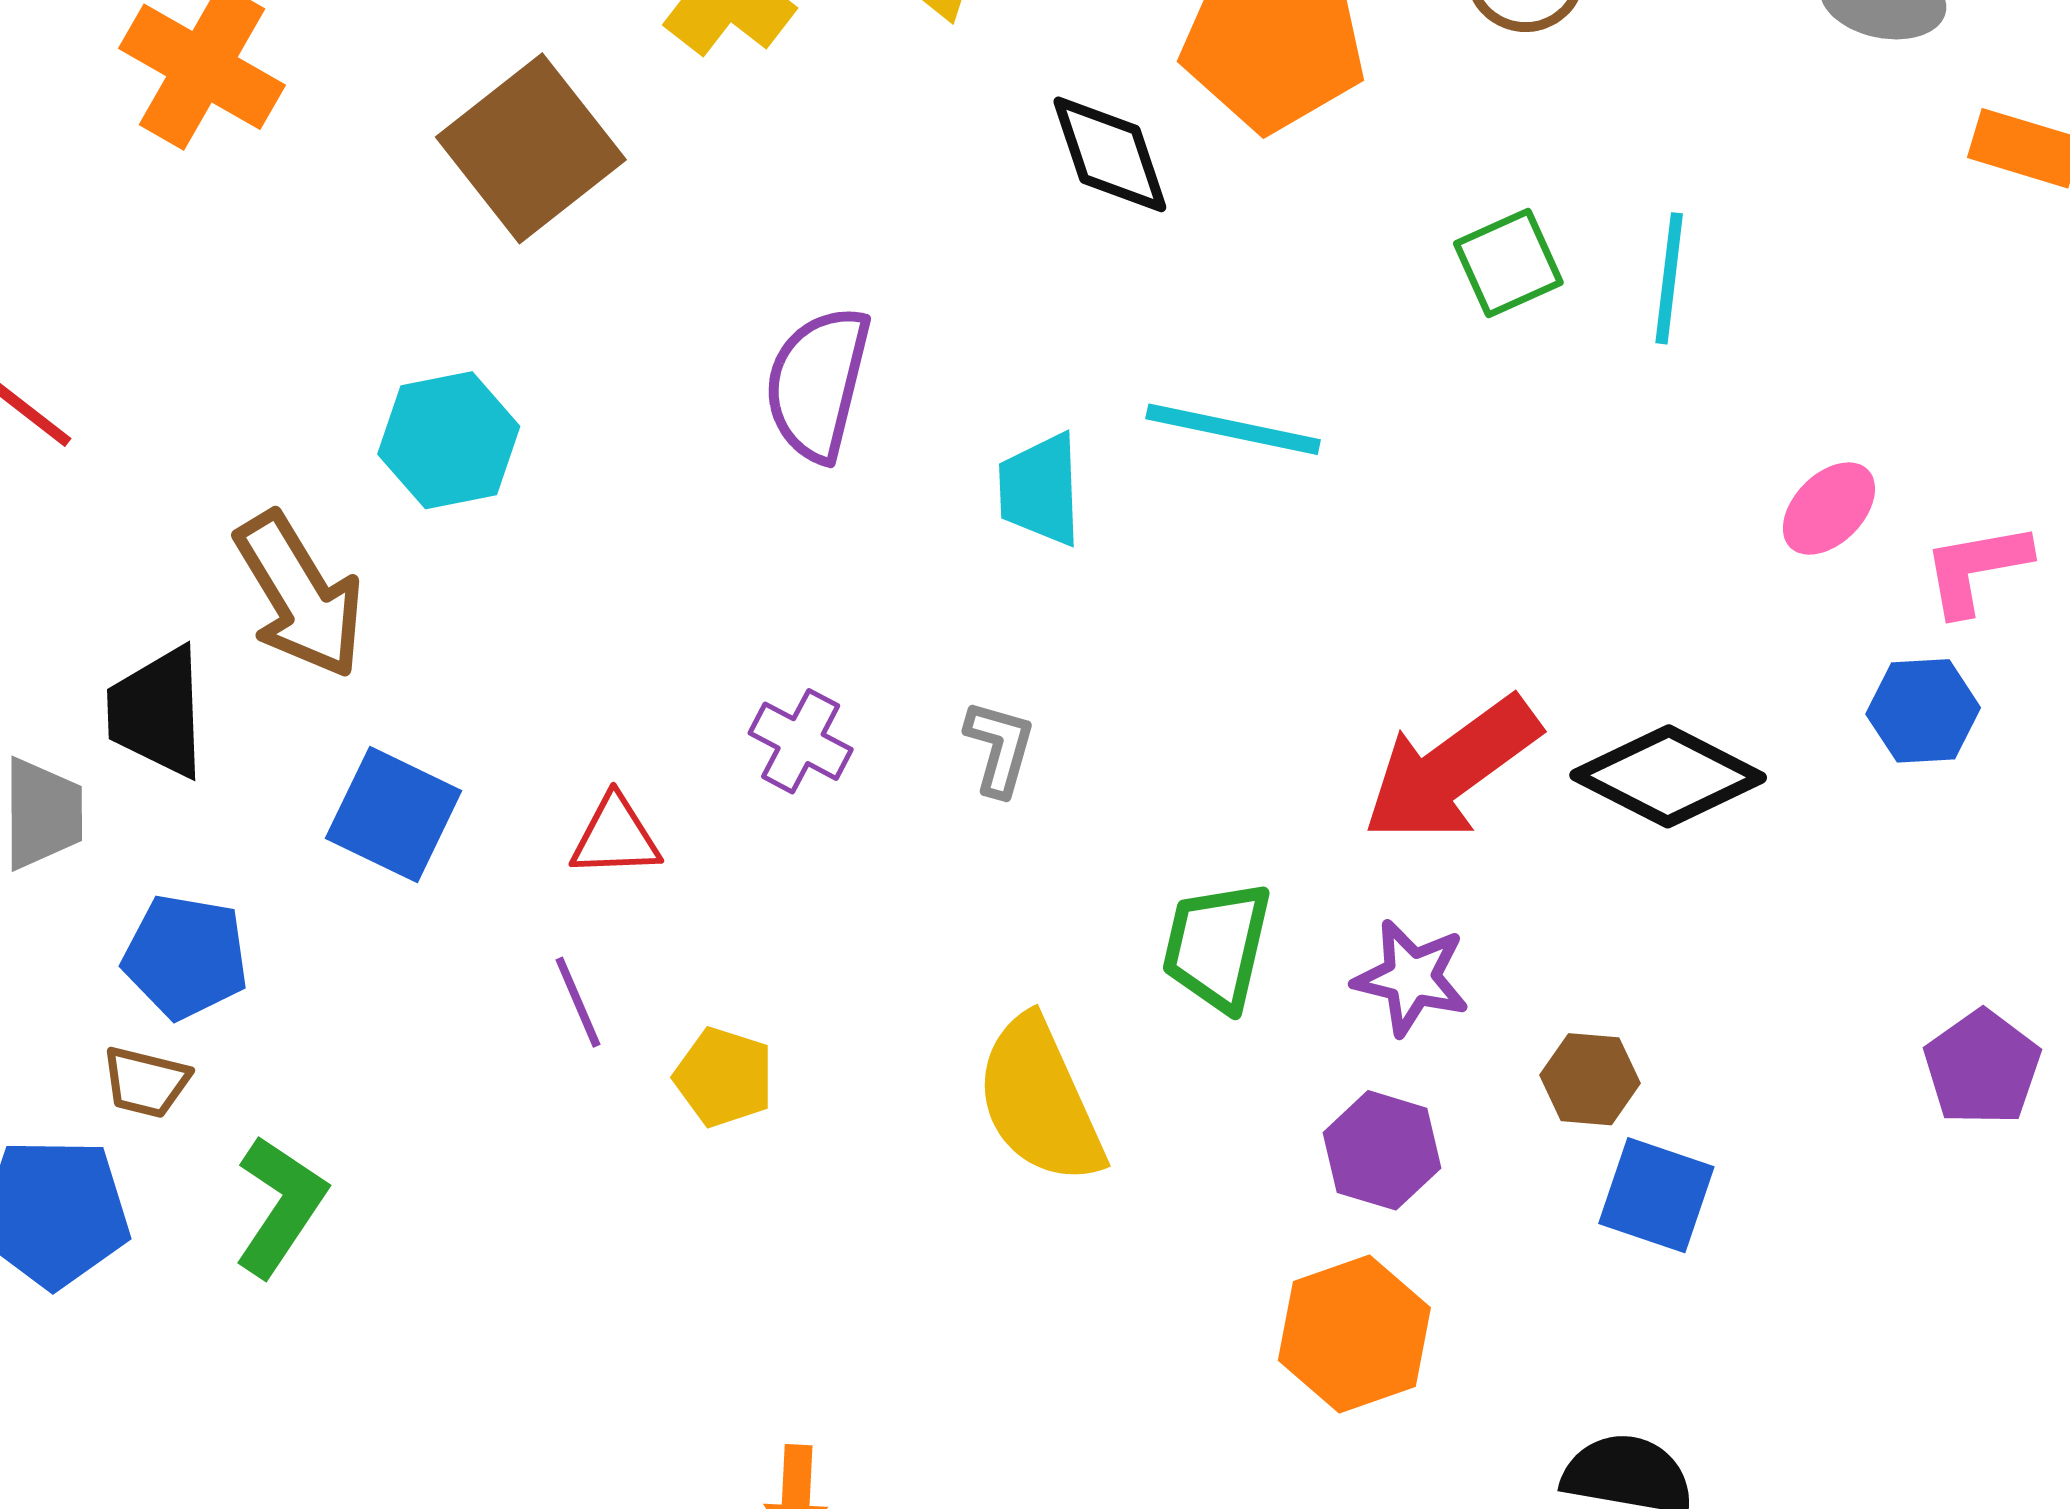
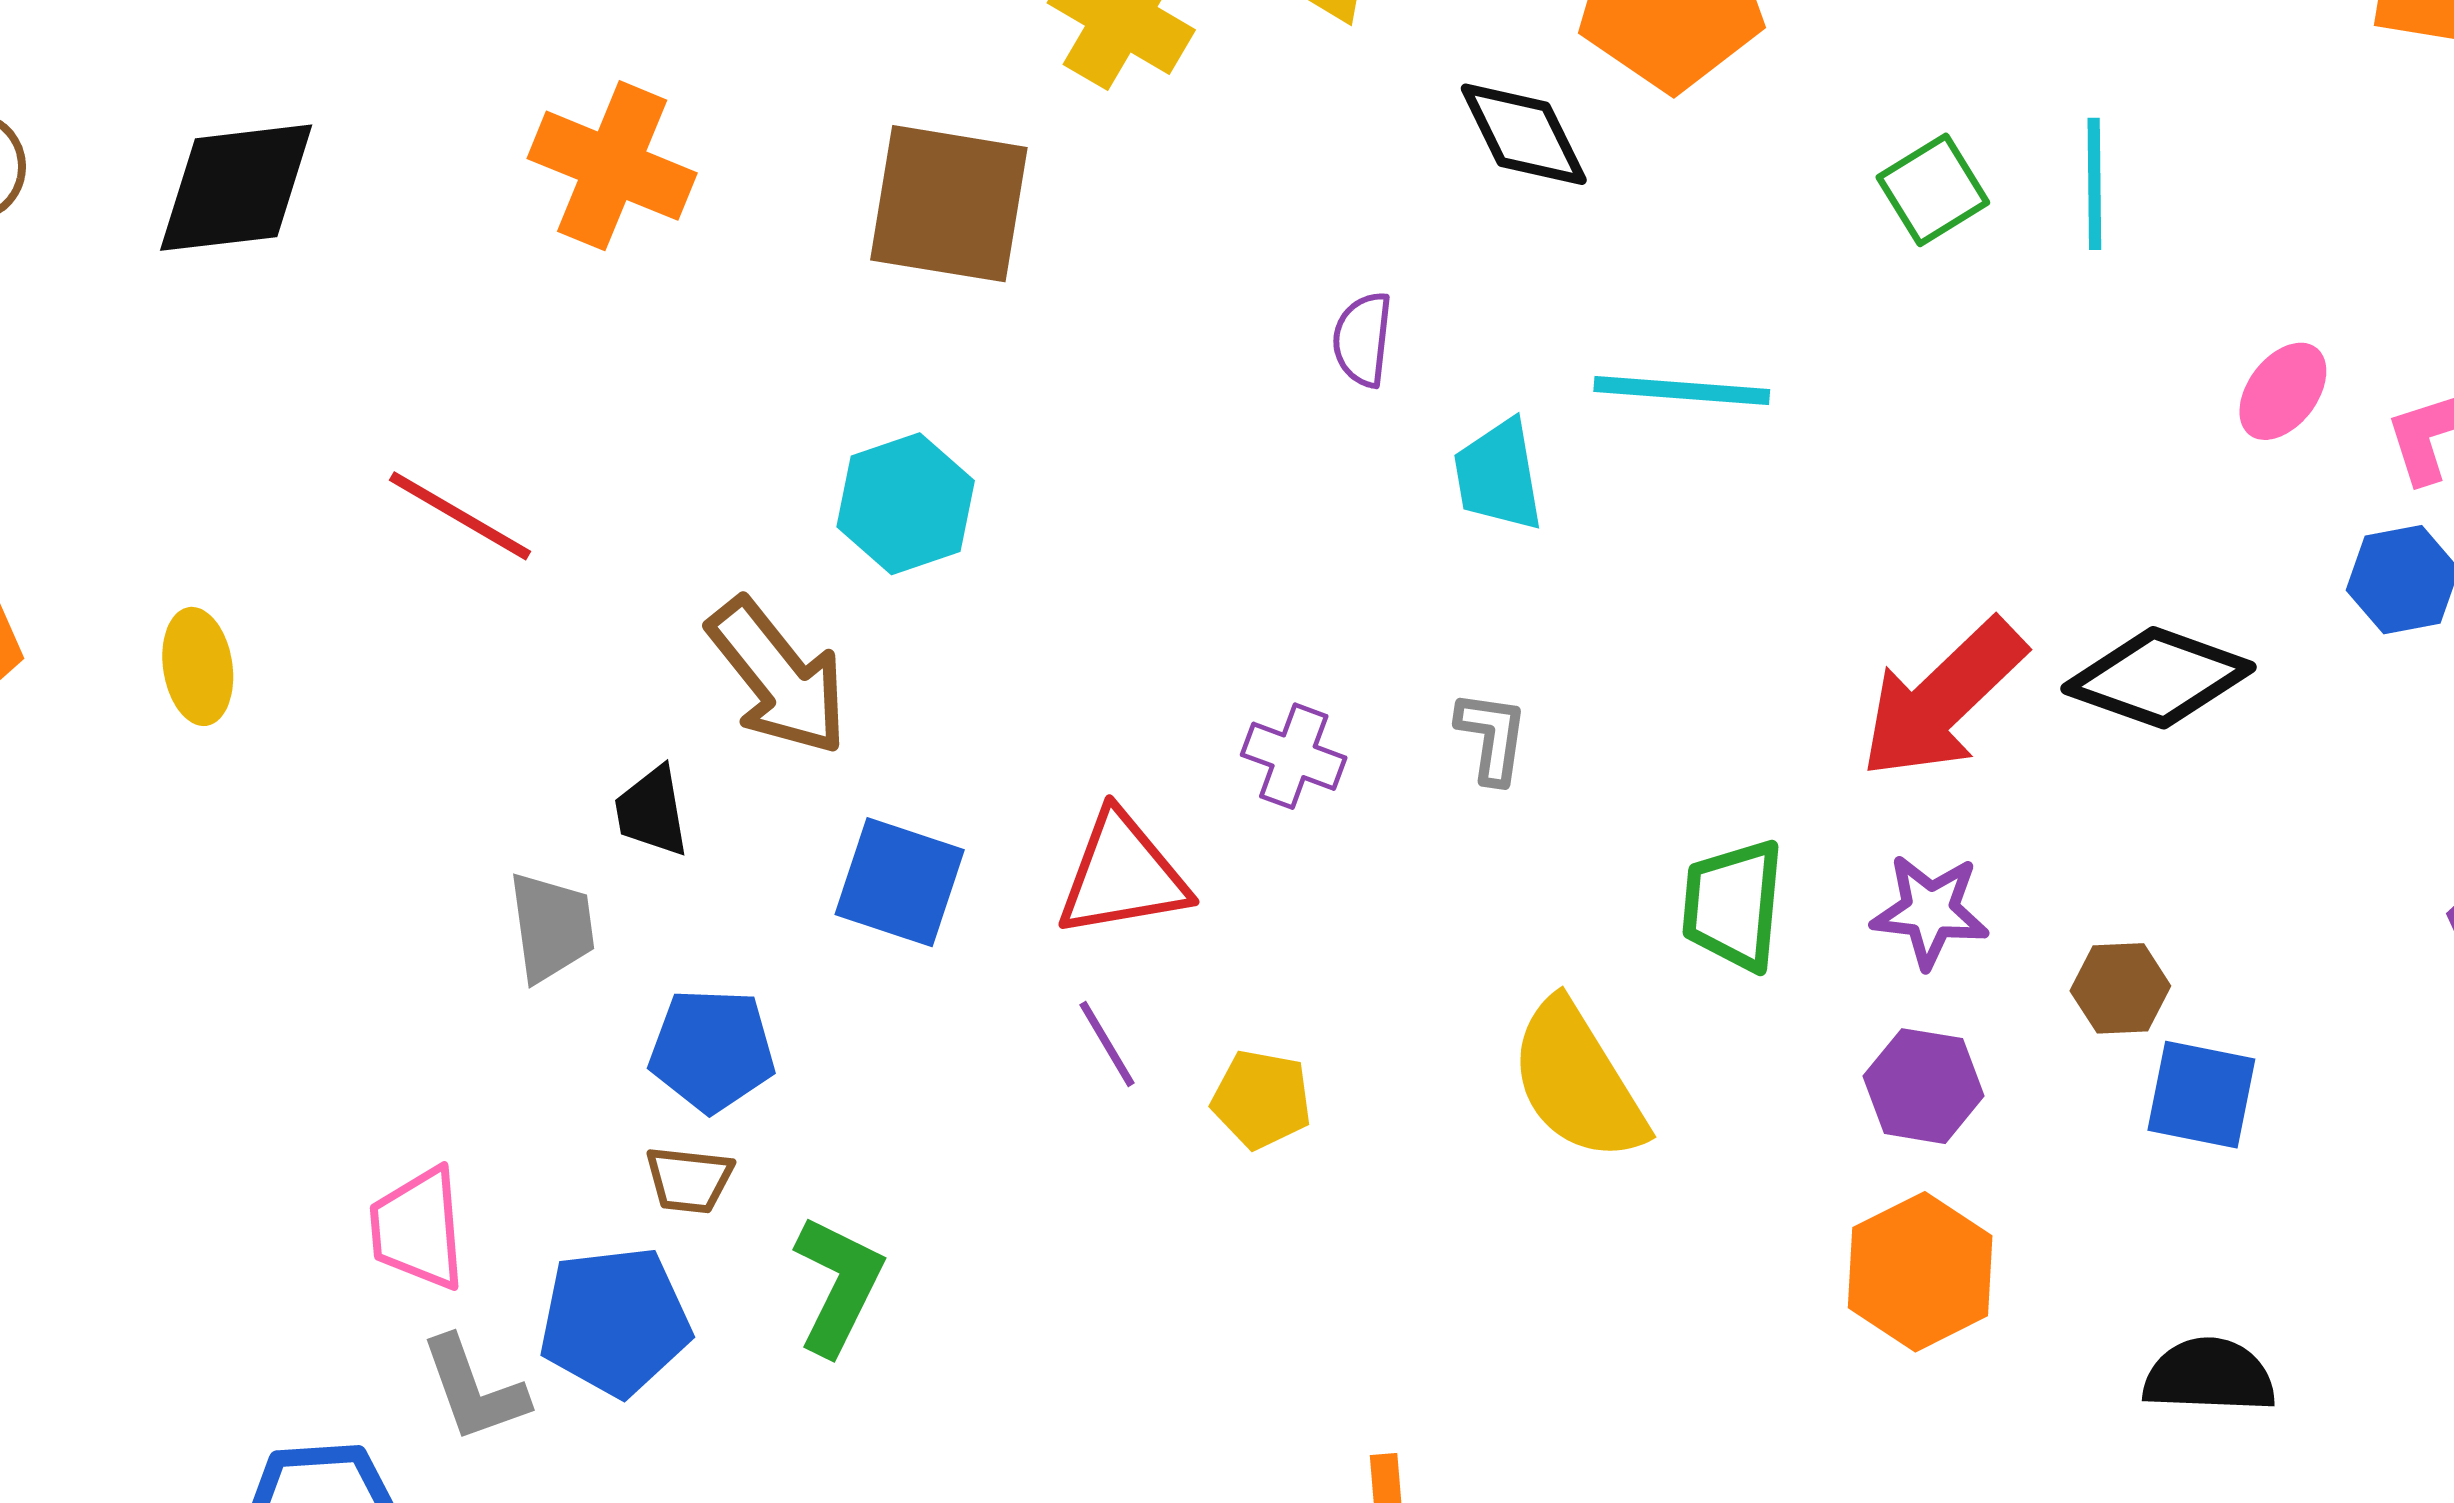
brown square: (531, 148) -> (949, 204), turned -35
purple semicircle: (818, 383) -> (1363, 339), moved, size x0.6
black trapezoid: (157, 712) -> (652, 812), size x0.7
red triangle: (615, 837) -> (1122, 875), size x1.5

